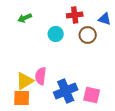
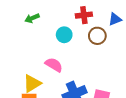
blue triangle: (105, 19) -> (115, 19), turned -40
pink semicircle: (41, 76) -> (54, 65), moved, turned 114

